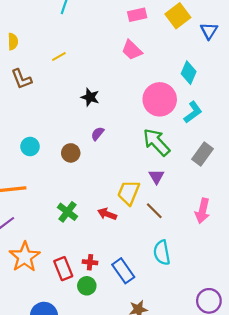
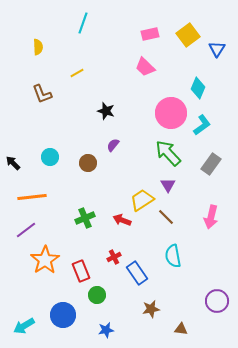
yellow semicircle: (13, 41) -> (38, 47), moved
yellow trapezoid: (129, 193) -> (142, 200), turned 35
green cross: (68, 212) -> (85, 218), turned 30
red cross: (90, 262) -> (114, 257), moved, turned -32
green circle: (87, 286) -> (97, 295), moved

